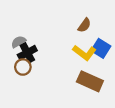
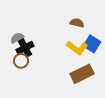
brown semicircle: (84, 25) -> (77, 23), turned -112
brown rectangle: (90, 81) -> (82, 74), turned -50

